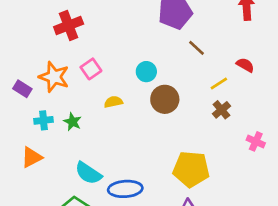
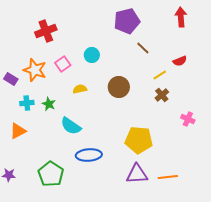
red semicircle: (245, 65) -> (180, 61), turned 128
cyan circle: (146, 72) -> (92, 55), moved
cyan semicircle: (88, 173) -> (71, 126), moved

